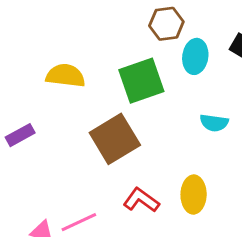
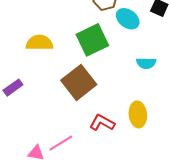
cyan ellipse: (195, 56) -> (128, 19), turned -55

